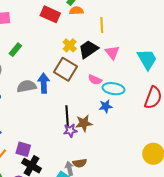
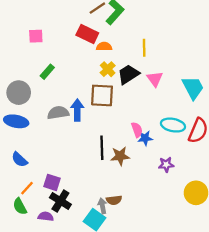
orange semicircle: (76, 11) -> (104, 47), moved
brown square: (65, 69) -> (102, 95), turned -30
pink semicircle: (95, 80) -> (137, 130), moved, turned -136
cyan ellipse: (114, 89) -> (173, 125), moved
purple star: (70, 131) -> (166, 165), moved

